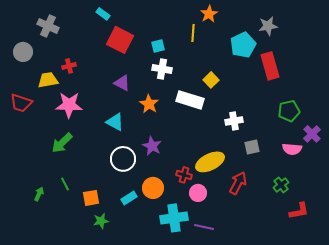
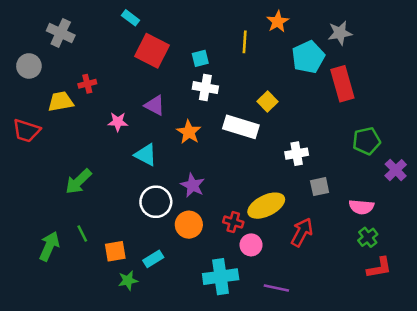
orange star: (209, 14) -> (278, 22), moved
pink star: (69, 105) -> (118, 122), moved, size x0.6
pink semicircle: (292, 149) -> (361, 207), moved
green cross: (281, 185) -> (368, 237), moved
orange circle: (153, 188) -> (189, 225), moved
green arrow: (39, 194) -> (49, 246), size x1.6
cyan rectangle: (129, 198) -> (153, 259), moved
purple line: (204, 227) -> (276, 288), moved

